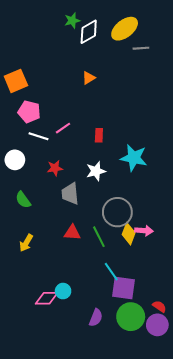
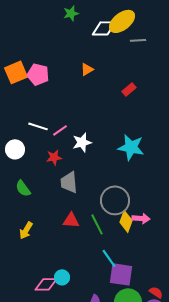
white diamond: (89, 32) -> (104, 28), moved, turned 30
pink pentagon: (29, 112) -> (38, 74), moved
pink line: (63, 128) -> (60, 130), moved
red rectangle: (99, 135) -> (129, 89), moved, turned 48
white star: (96, 171) -> (82, 142), moved

